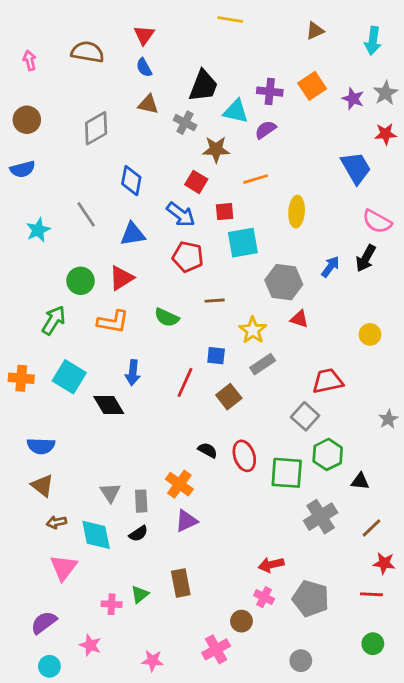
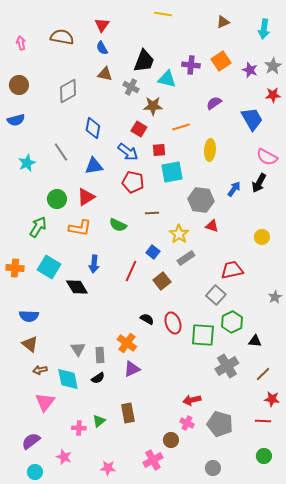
purple semicircle: (265, 130) -> (214, 103), moved
blue square: (216, 356) -> (153, 252), turned 32

